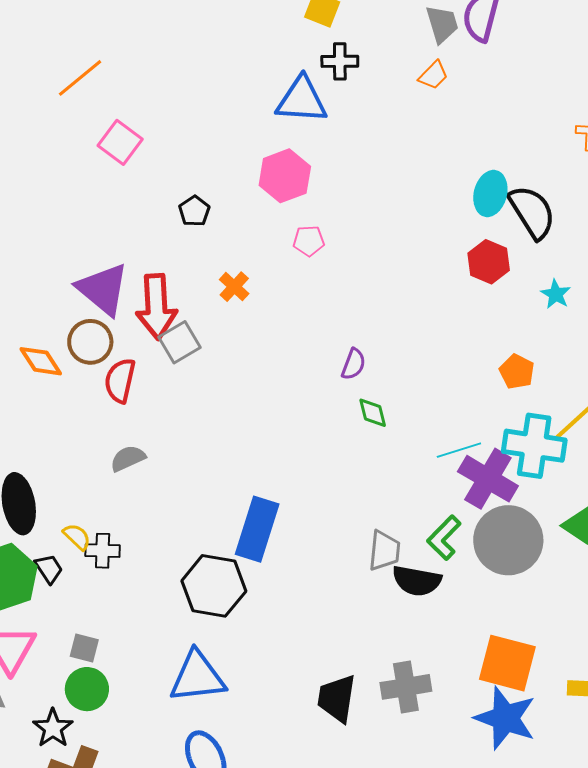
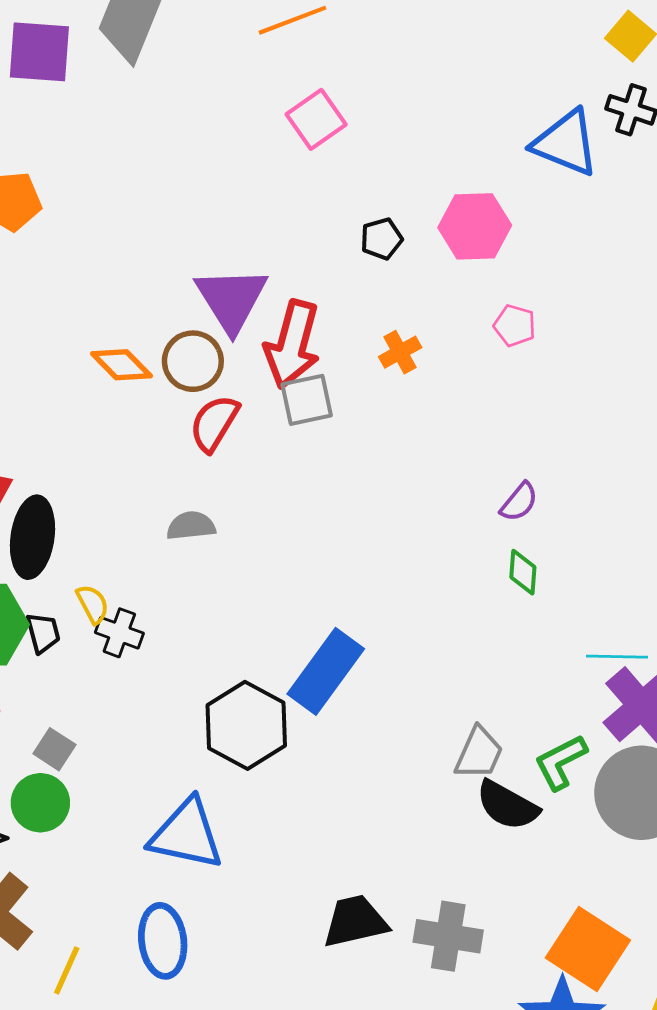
pink hexagon: (285, 176) -> (475, 226), moved
orange diamond: (41, 361) -> (121, 365), turned -30
black trapezoid: (337, 698) -> (355, 921), turned 50

